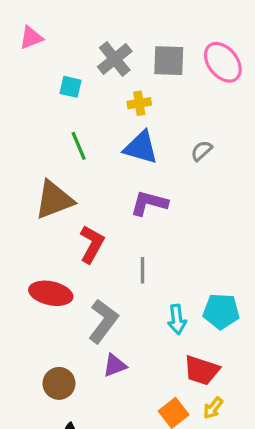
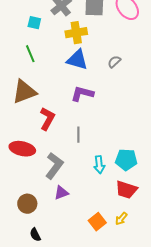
yellow cross: (139, 103) -> (76, 33), size x1.5
green line: (79, 146) -> (30, 54), moved
red trapezoid: (202, 370) -> (126, 190), moved

